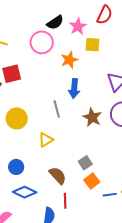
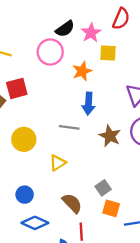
gray line: (57, 109) -> (69, 127), turned -66
orange square: (92, 181) -> (111, 208), turned -35

